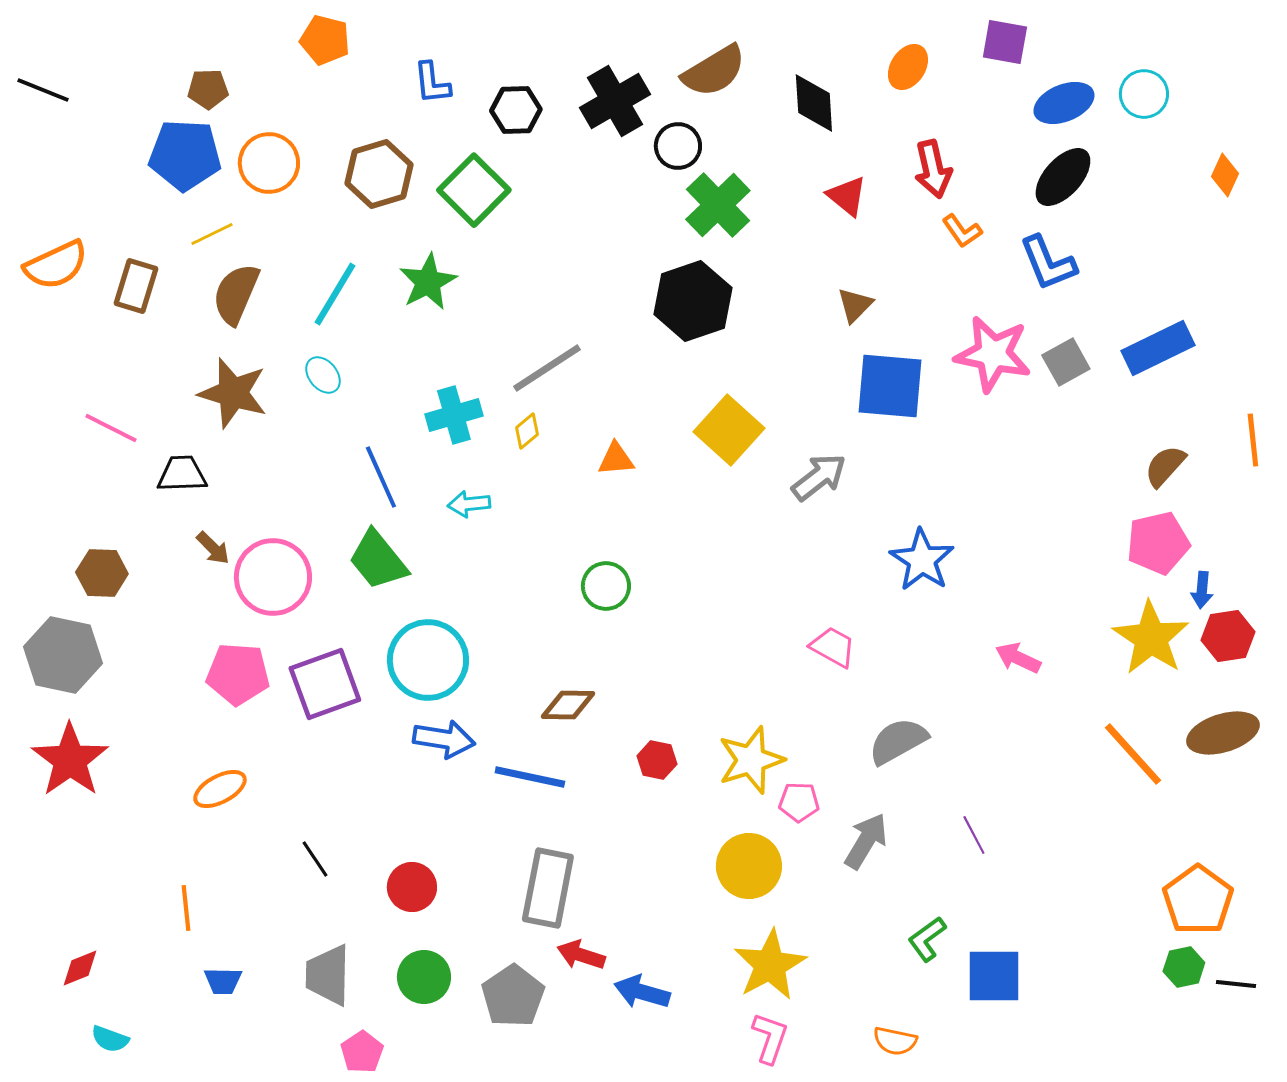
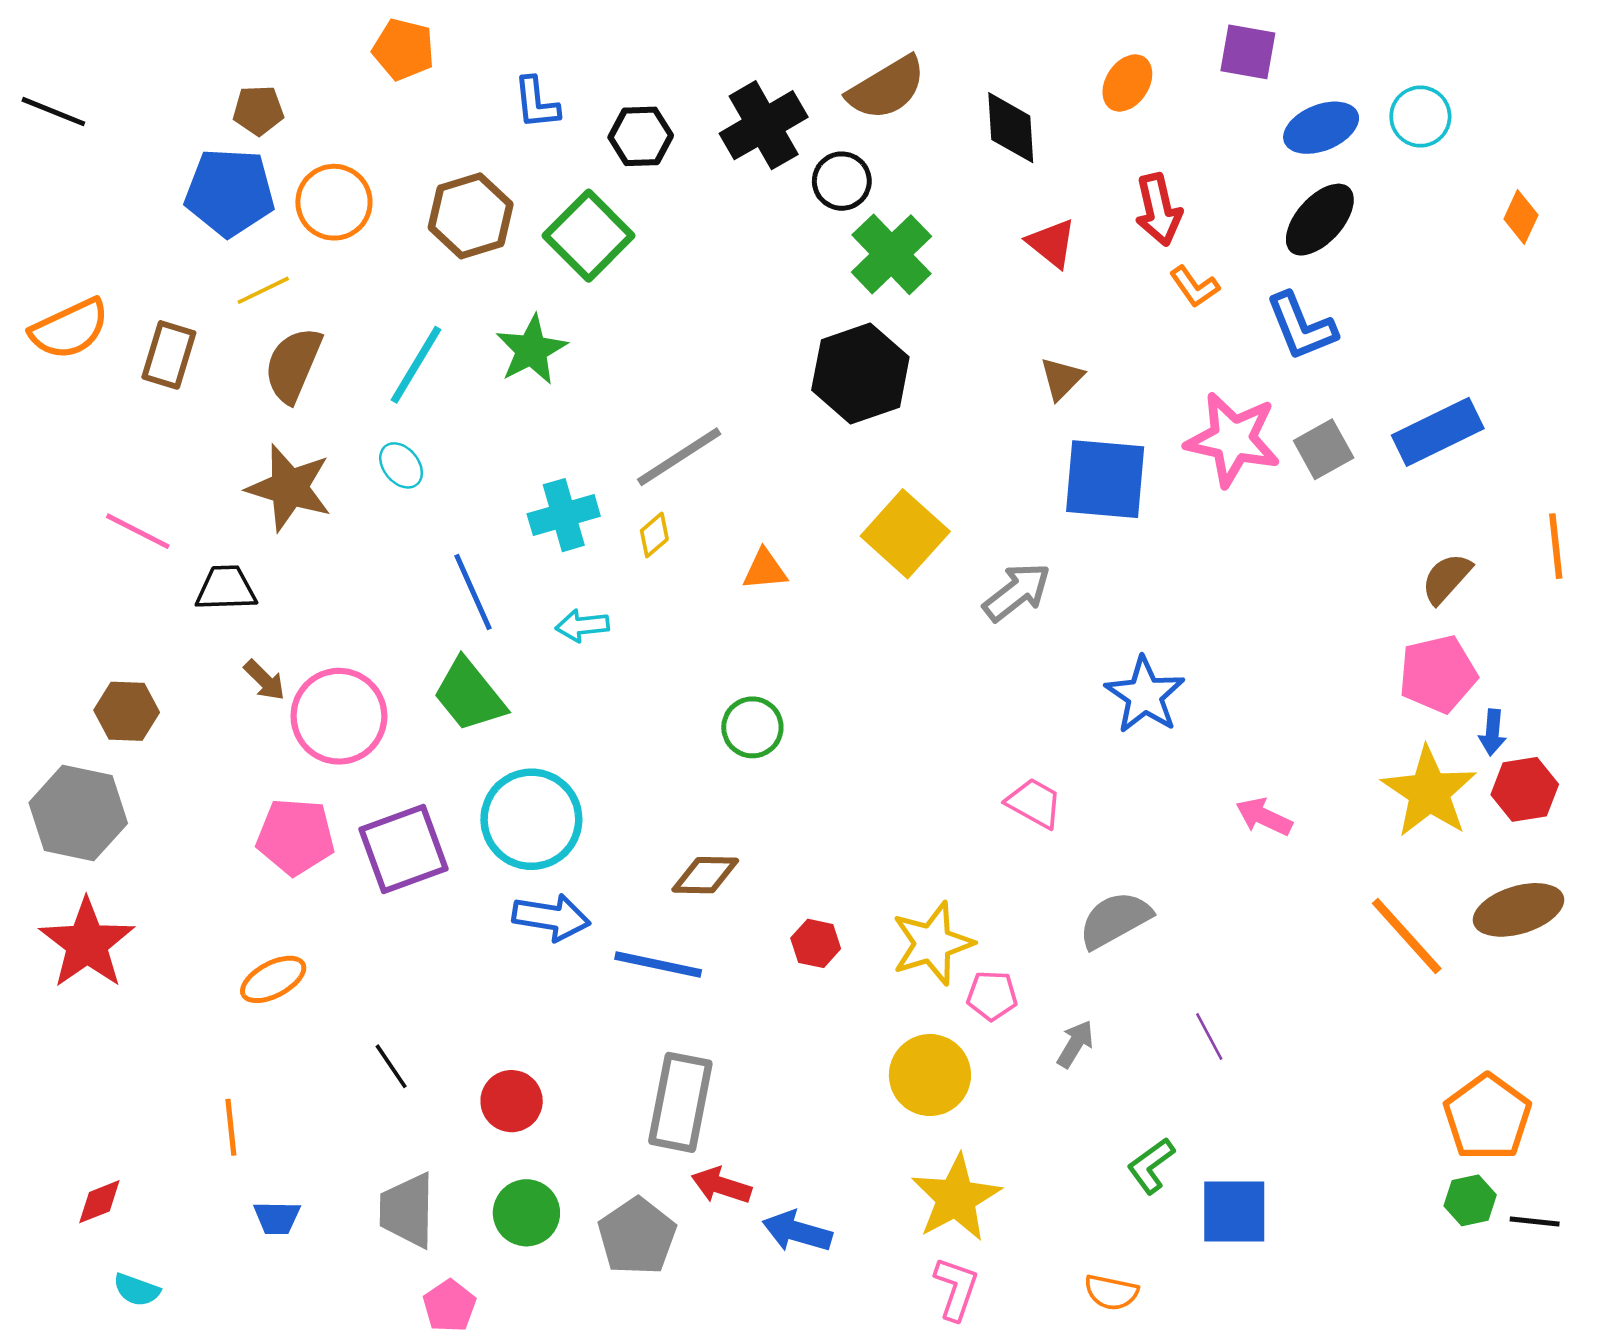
gray arrow: (866, 841) -> (1075, 1044), size x0.7

